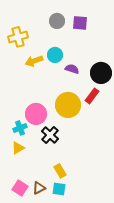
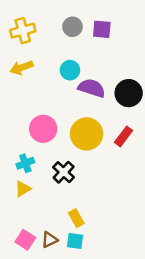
yellow cross: (18, 37) -> (23, 31), moved
yellow arrow: (34, 61) -> (21, 68), moved
purple semicircle: (72, 69) -> (92, 88), size x1.5
red rectangle: (92, 96) -> (124, 136), moved
pink circle: (36, 114) -> (43, 129), moved

